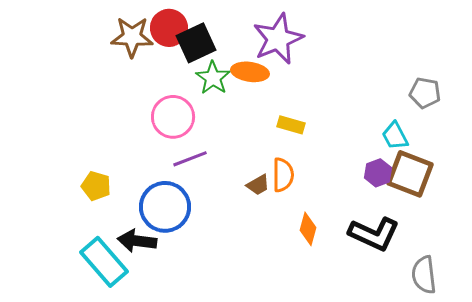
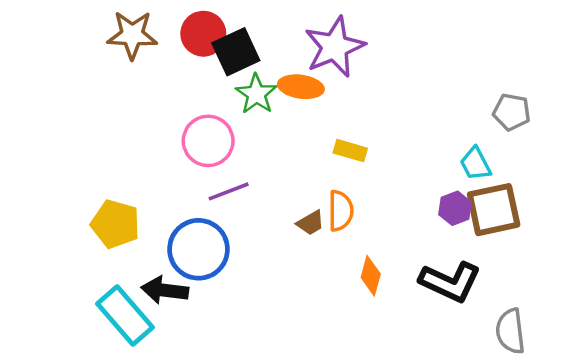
brown star: (132, 37) -> (132, 35), moved
brown square: (410, 174) -> (494, 210), turned -33
yellow pentagon: (96, 186) -> (115, 224), size x1.4

